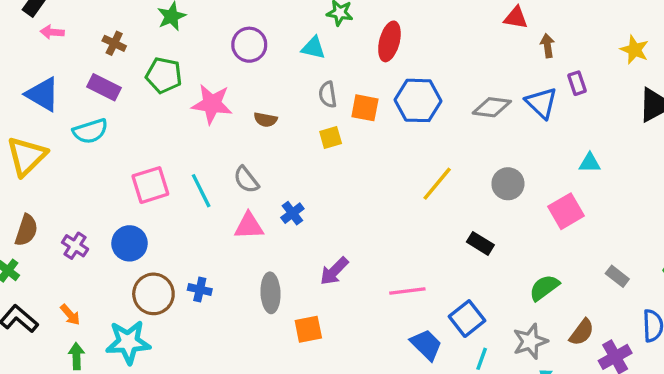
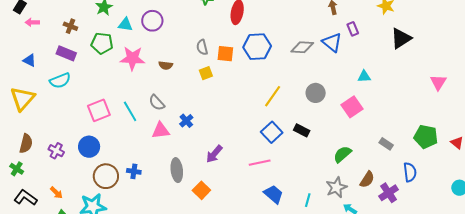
cyan triangle: (313, 48) -> (125, 25), moved
blue triangle: (43, 94) -> (29, 60), size x0.6
blue square: (467, 319) -> (272, 132), moved
orange square: (308, 329) -> (201, 190), turned -30

